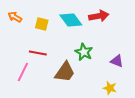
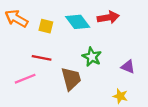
orange arrow: (15, 17) -> (16, 19), size x1.5
pink line: (23, 72) -> (25, 79), turned 42
brown trapezoid: (65, 72) -> (71, 79), turned -50

